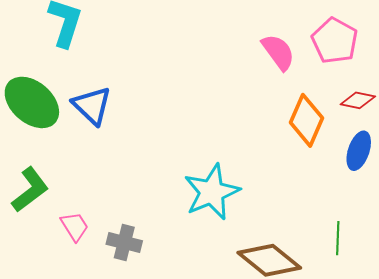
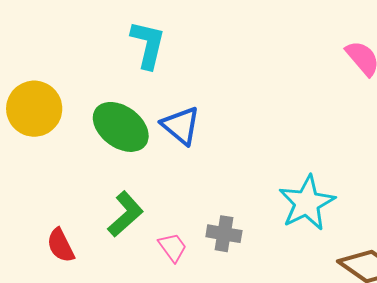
gray cross: (124, 242) -> (224, 234), moved

